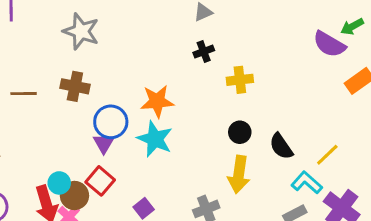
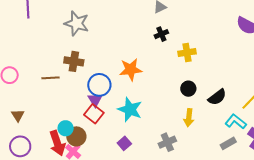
brown line: (24, 94) -> (51, 78), moved
cyan star: (155, 139) -> (130, 109), moved
black semicircle: (281, 146) -> (217, 97), turned -90
yellow arrow: (239, 174) -> (189, 118), size x0.7
red square: (100, 181) -> (94, 114), moved

